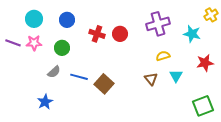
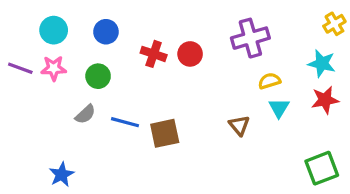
cyan star: (192, 34) -> (322, 63), moved
yellow semicircle: (163, 56) -> (269, 81), moved
cyan triangle: (176, 76) -> (279, 108), moved
brown square: (104, 84) -> (165, 133), turned 36
blue star: (45, 102) -> (62, 175), moved

